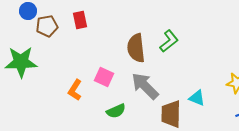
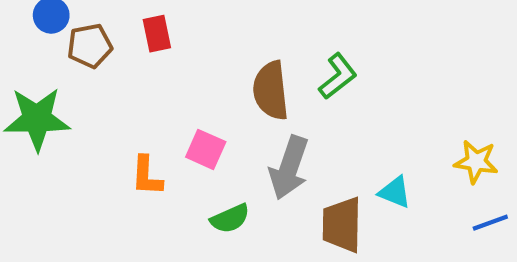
gray arrow: (145, 86) -> (289, 168), turned -116
orange L-shape: (75, 90) -> (147, 176), turned -30

